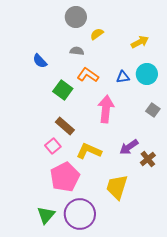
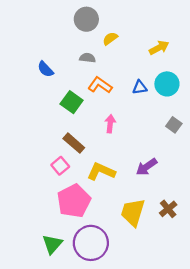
pink arrow: (106, 109) -> (110, 124), moved, size x0.6
brown cross: (148, 159) -> (168, 209), moved

